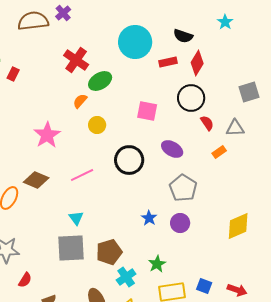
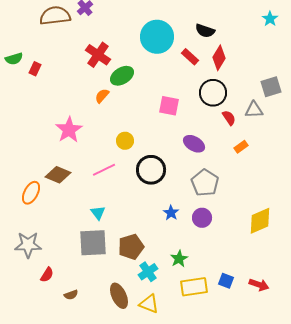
cyan star: (225, 22) -> (270, 19), moved
red rectangle: (168, 62) -> (190, 57), turned 54
yellow circle: (97, 125) -> (125, 141), moved
gray triangle: (235, 128) -> (254, 110), moved
black circle: (129, 160) -> (151, 170), moved

